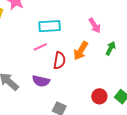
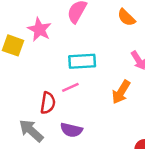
red semicircle: (59, 60) -> (48, 103), moved

